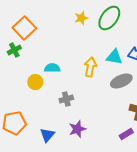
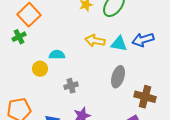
yellow arrow: (90, 67) -> (95, 41), moved, turned -90
gray ellipse: (121, 81) -> (118, 77), moved, turned -50

